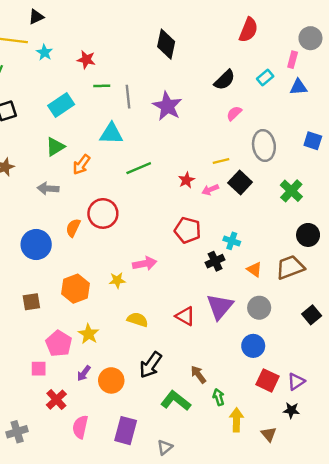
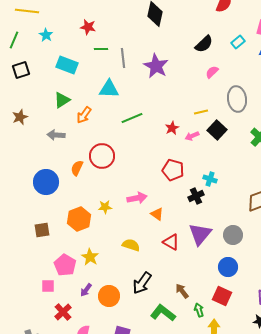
cyan star: (44, 52) -> (46, 35), moved
cyan rectangle: (61, 105) -> (67, 65), turned 55
orange triangle: (254, 270) -> (157, 214), moved
yellow star: (117, 280) -> (105, 207), moved
red square: (268, 380) -> (222, 296), moved

